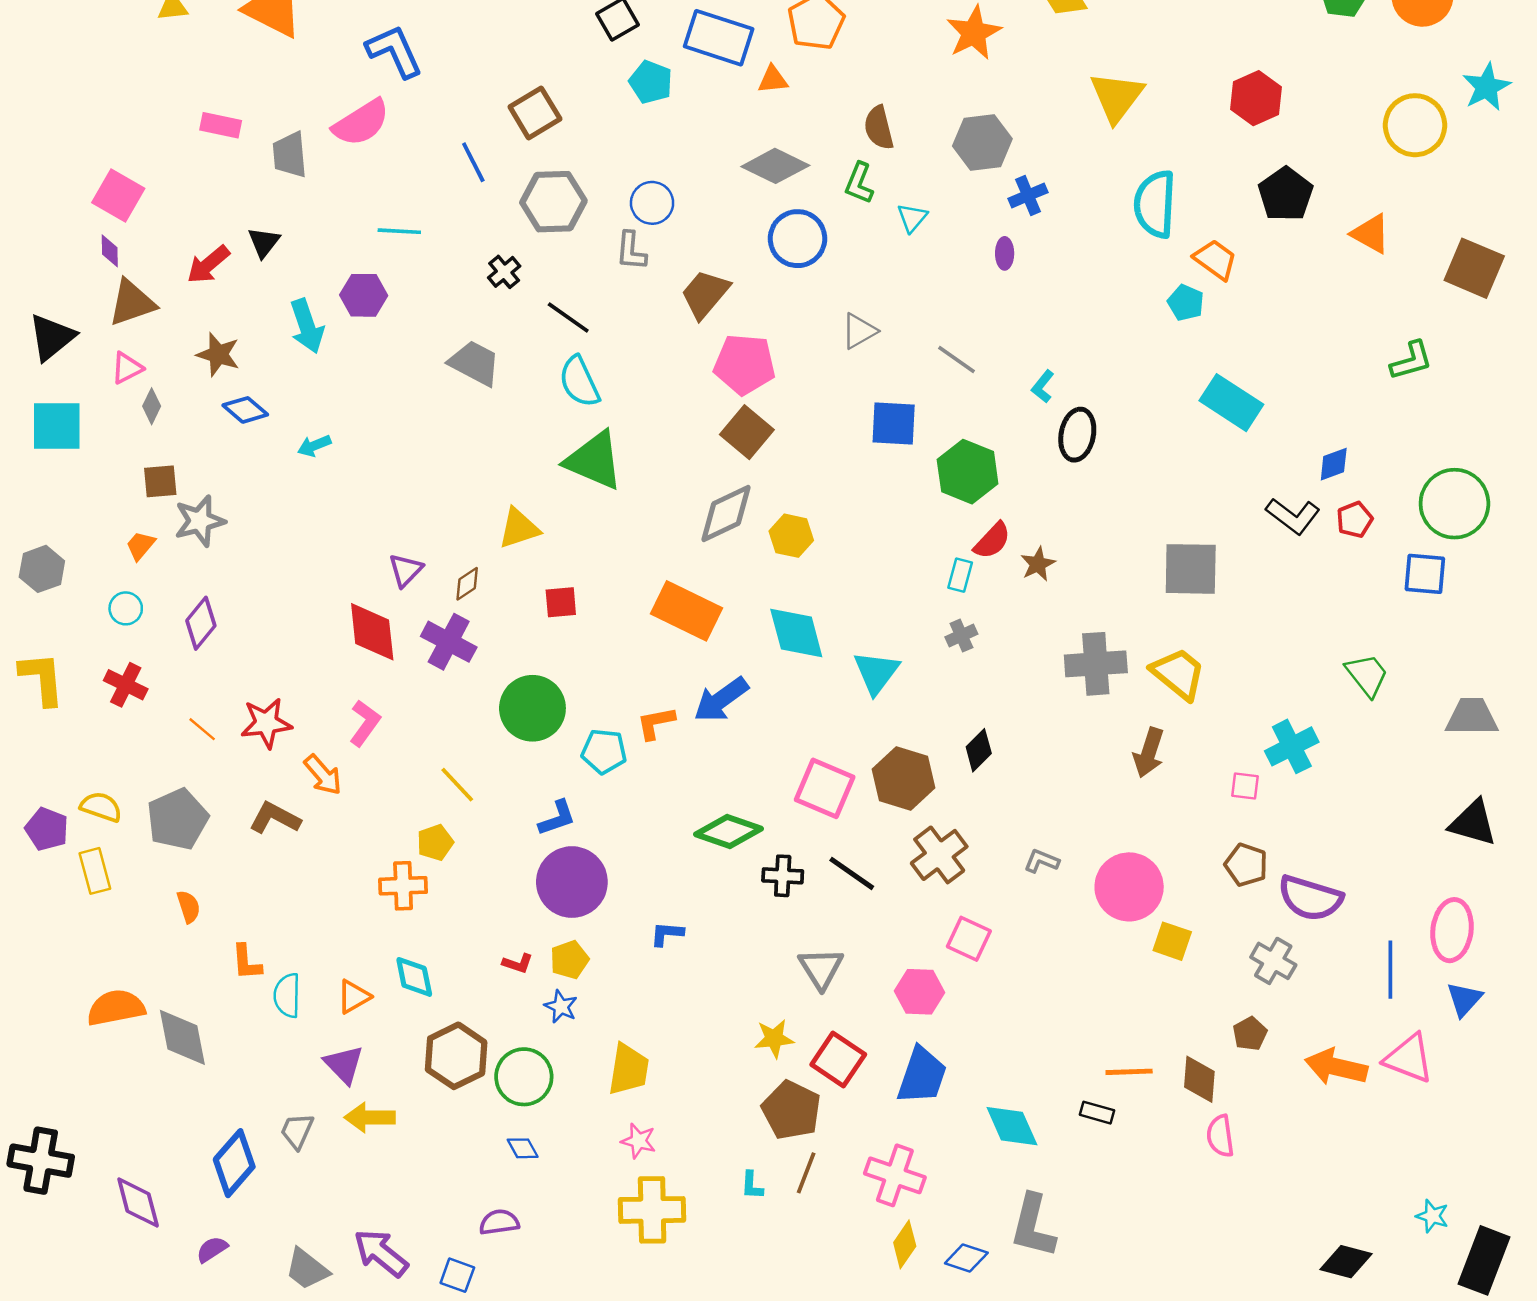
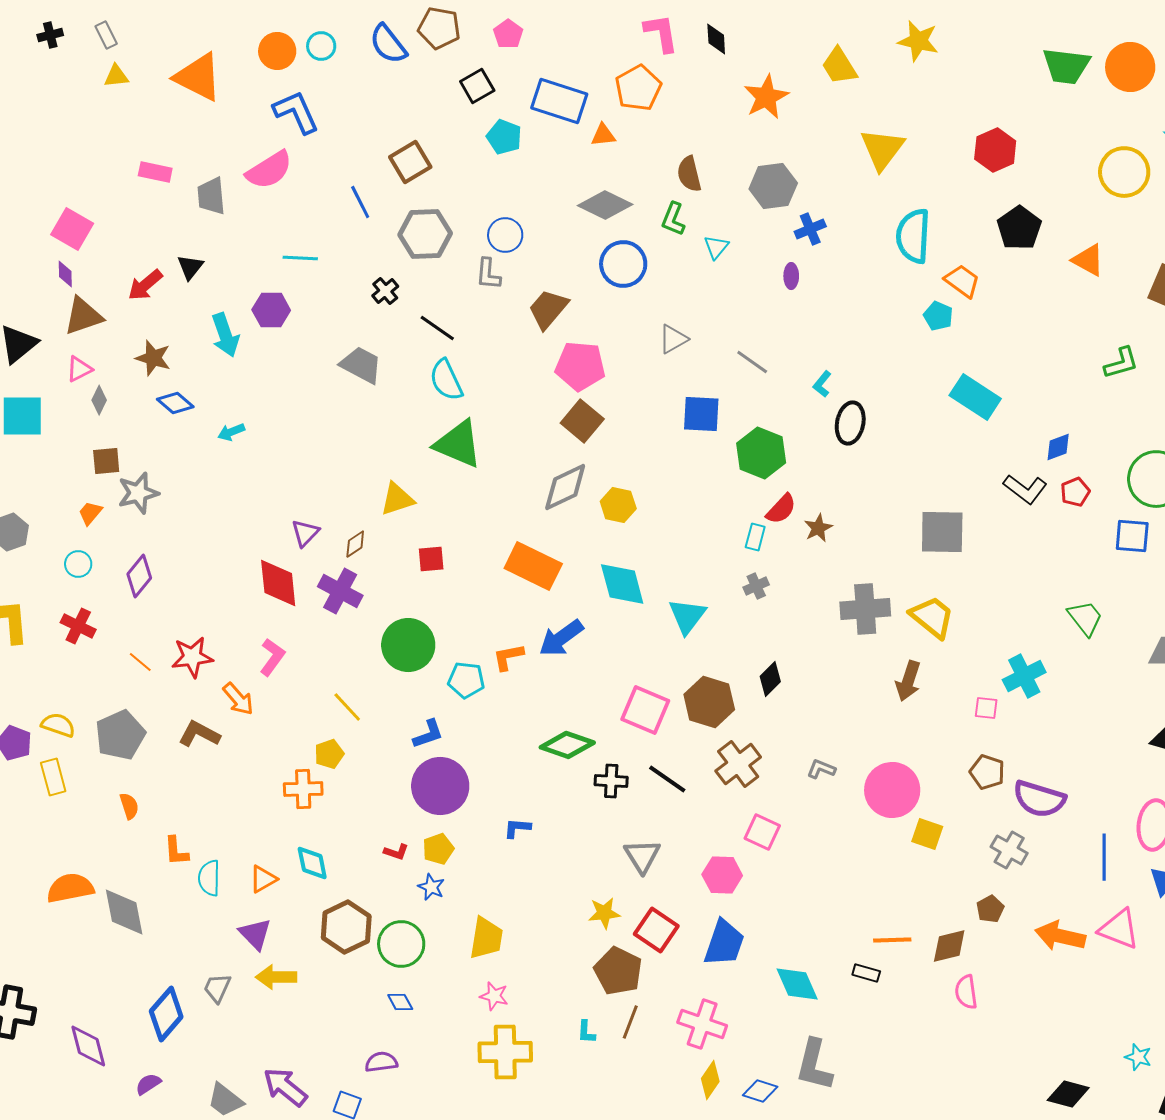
brown diamond: (1199, 1079) -> (949, 946), turned 72

